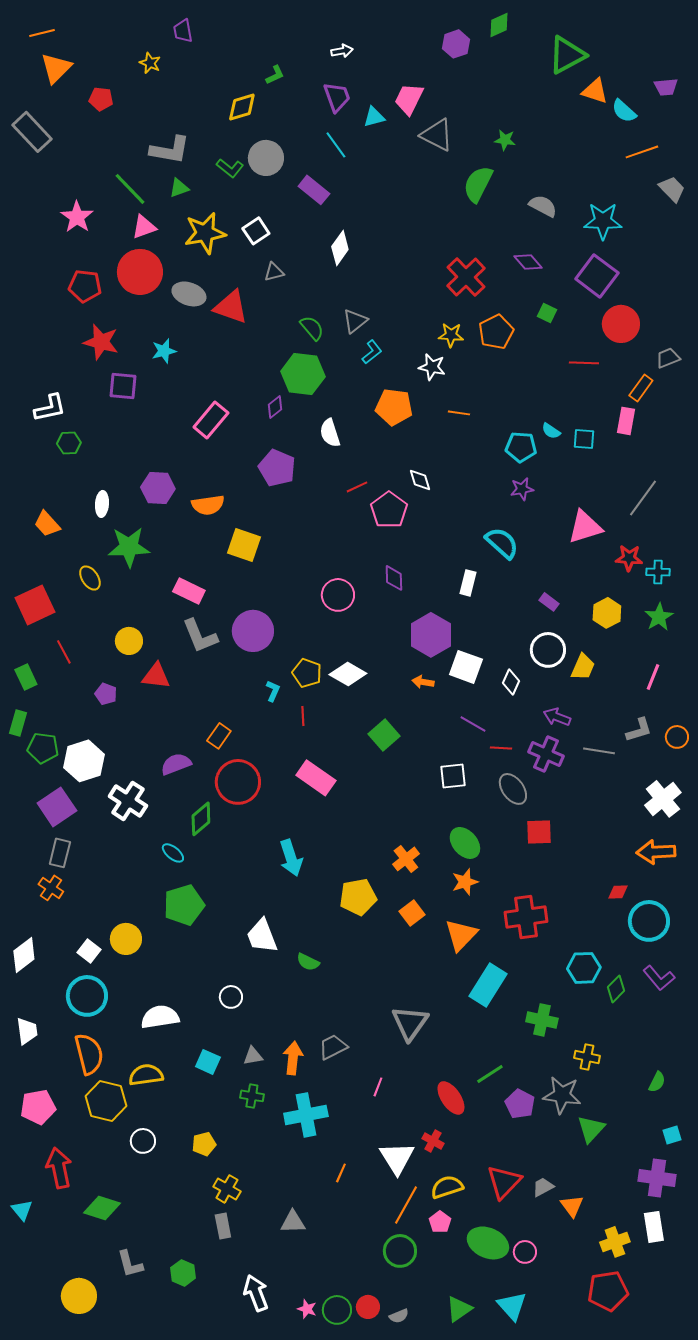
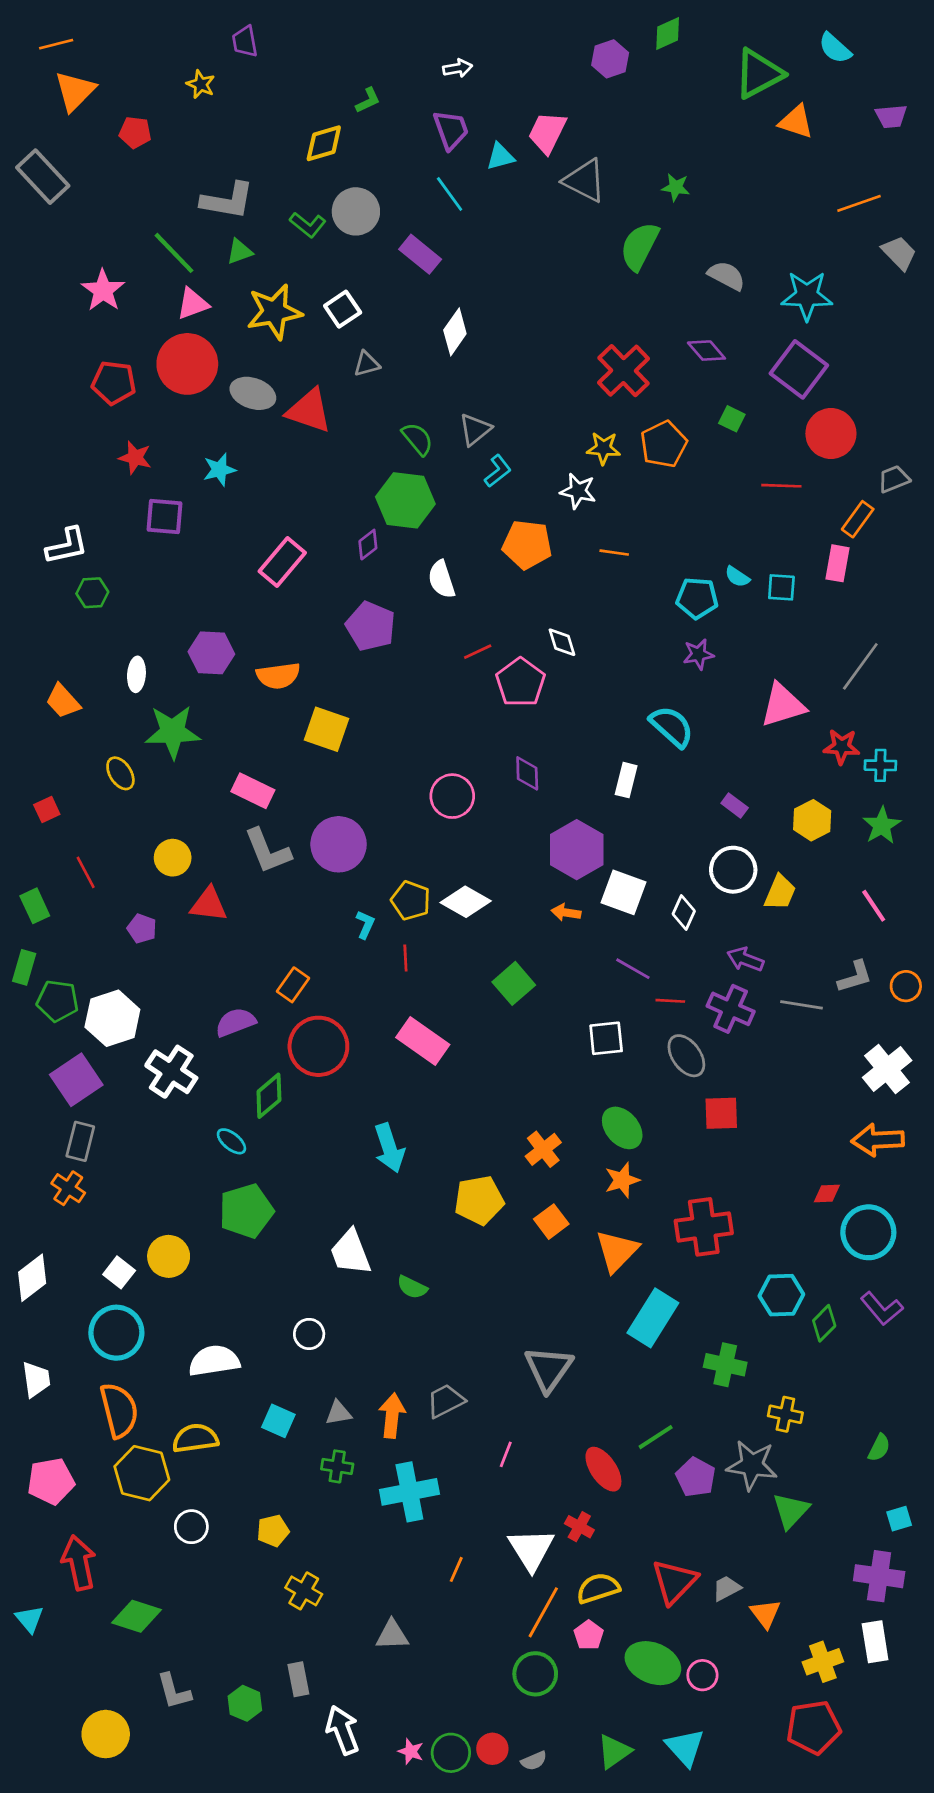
cyan semicircle: (624, 111) -> (835, 48), moved
red star: (101, 342) -> (135, 458), size x0.7
red square: (35, 605) -> (47, 809), size x0.5
pink line: (653, 677) -> (874, 906), turned -56
gray rectangle: (223, 1226) -> (298, 1679), moved

